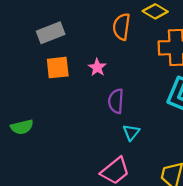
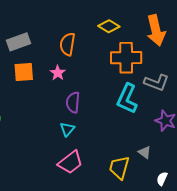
orange semicircle: (122, 27) -> (67, 44), moved
cyan triangle: (131, 132) -> (67, 129), moved

